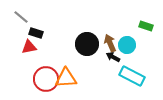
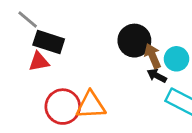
black rectangle: (36, 33) -> (49, 42), size x1.5
black circle: (87, 44) -> (134, 41), moved

